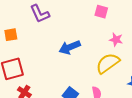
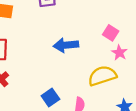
pink square: (101, 12) -> (111, 33), moved

